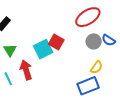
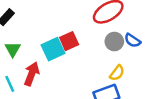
red square: (56, 42) -> (69, 41), turned 35
red arrow: (26, 70) -> (32, 74), turned 36

